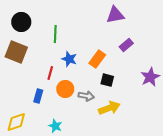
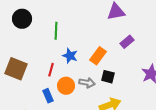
brown square: (16, 52) -> (16, 69), moved
blue rectangle: (38, 96) -> (48, 96), moved, turned -40
gray arrow: (86, 96) -> (87, 83), moved

